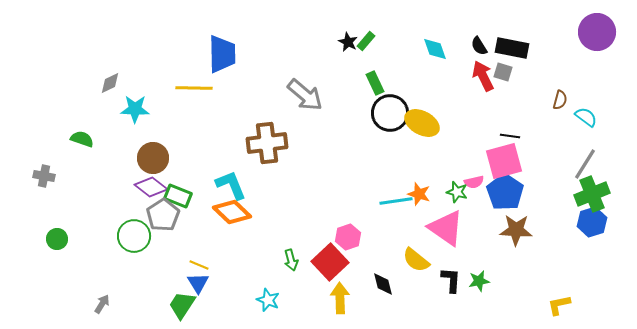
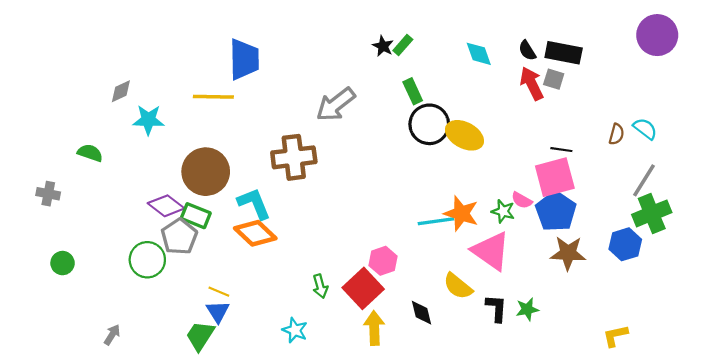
gray arrow: (305, 95) -> (336, 104), turned 102
brown semicircle: (560, 100) -> (616, 134), moved
brown circle: (153, 158) -> (206, 172), moved, size x1.4
pink semicircle: (474, 182) -> (522, 200), turned 42
orange star: (419, 194) -> (461, 213), size x1.4
blue hexagon: (592, 222) -> (625, 244), moved

